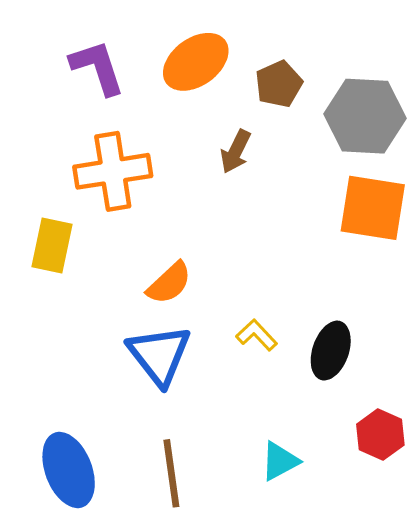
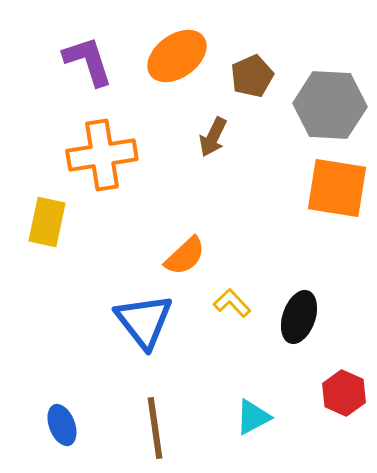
orange semicircle: (169, 283) -> (185, 256), moved
blue ellipse: (69, 470) -> (62, 425), size x0.6

